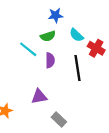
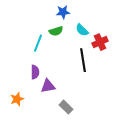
red cross: (96, 48) -> (100, 42), turned 35
cyan line: (28, 49) -> (38, 43), turned 72
purple semicircle: (50, 60) -> (35, 72), moved

